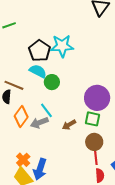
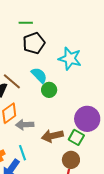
black pentagon: (40, 51) -> (34, 43), moved
cyan line: (46, 110) -> (23, 153), moved
brown arrow: (69, 125) -> (52, 136), size x1.5

